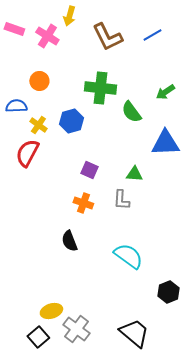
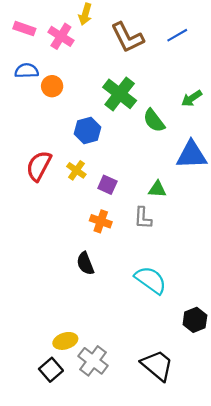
green cross: (100, 88) -> (120, 94), turned 32
blue semicircle: (16, 106) -> (27, 71), moved
yellow cross: (38, 125) -> (76, 170), moved

